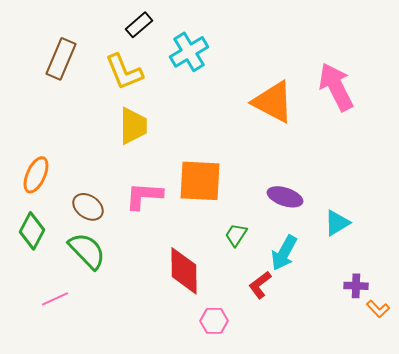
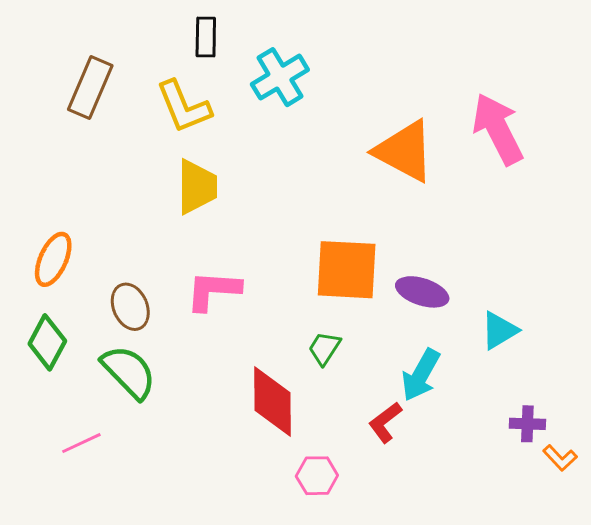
black rectangle: (139, 25) -> (206, 37), turned -48
orange square: (200, 181) -> (347, 270), moved
brown ellipse: (88, 207) -> (130, 307), turned 32
green trapezoid: (236, 235) -> (324, 348), moved

